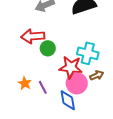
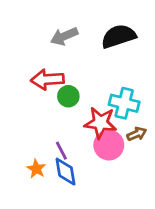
orange star: (25, 83) -> (36, 169), moved
blue diamond: (68, 100) -> (66, 172), moved

